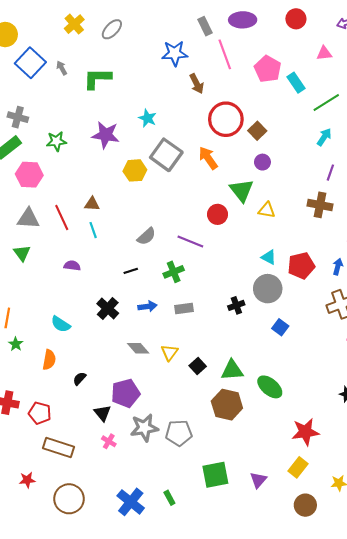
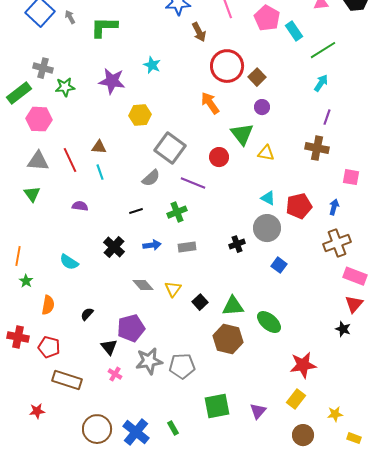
gray cross: (18, 117) -> (43, 68), moved
gray square: (166, 155) -> (170, 148), moved
orange semicircle: (49, 360) -> (48, 305), moved
brown circle: (69, 499) -> (97, 429), moved

